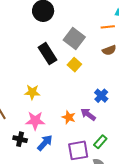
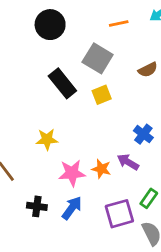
orange line: (108, 27) -> (119, 23), moved
yellow square: (74, 65) -> (102, 95), turned 32
pink star: (35, 121) -> (72, 173), moved

